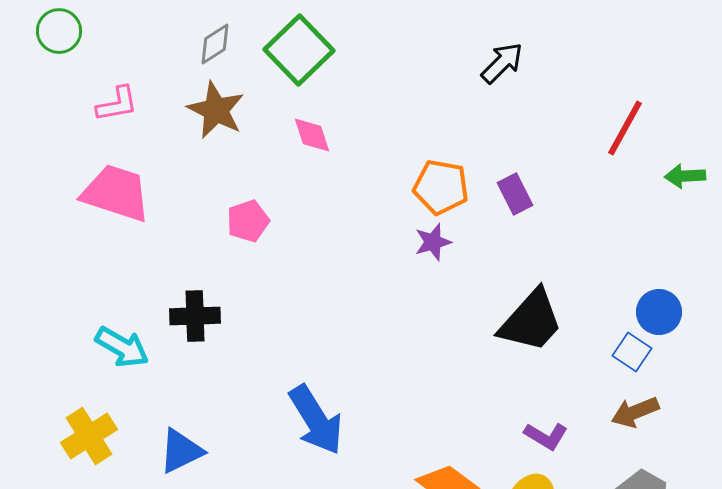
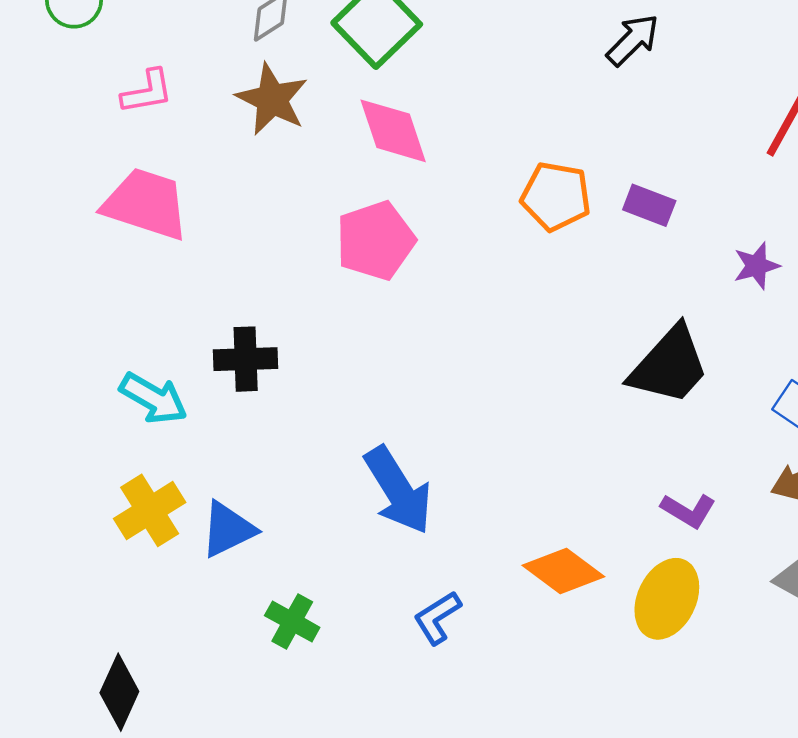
pink diamond: (312, 135) -> (393, 131), size x1.5
purple rectangle: (515, 194) -> (649, 205), turned -42
pink pentagon: (248, 221) -> (375, 241), moved, size x1.5
purple star: (433, 242) -> (756, 266), moved
yellow cross: (89, 436) -> (150, 510), moved

